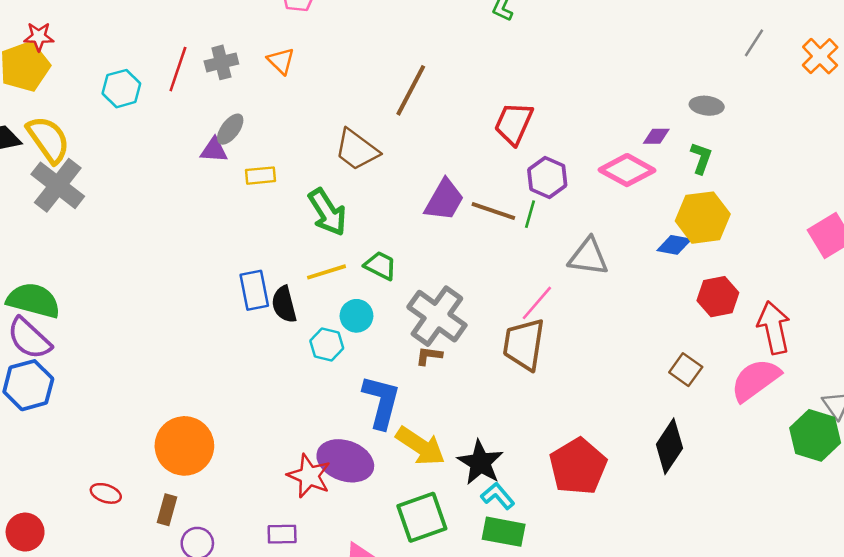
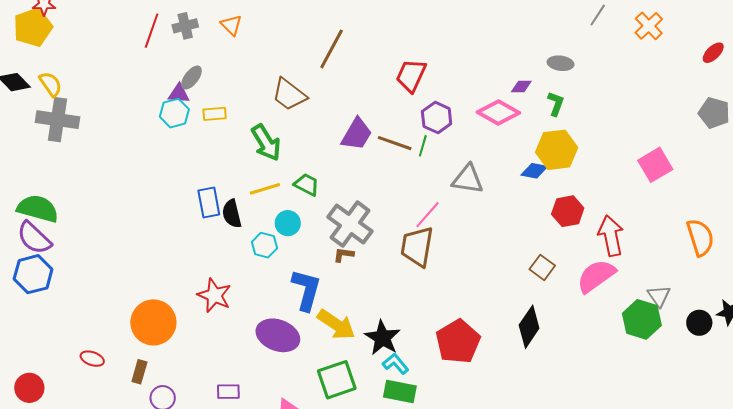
cyan hexagon: (121, 89) -> (174, 113), moved
yellow semicircle: (48, 139) -> (51, 84), size x0.7
gray cross: (58, 185) -> (57, 120), turned -30
red star: (309, 476) -> (214, 295), moved

